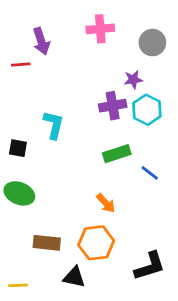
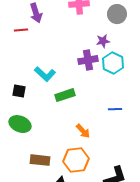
cyan L-shape: (54, 125) -> (45, 74), turned 120
green rectangle: (117, 154) -> (65, 95), moved
blue line: (150, 173) -> (115, 109), turned -40

